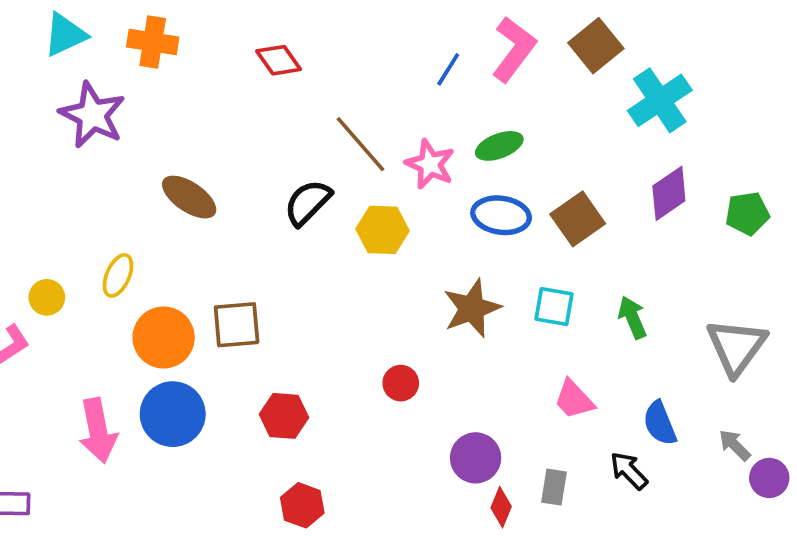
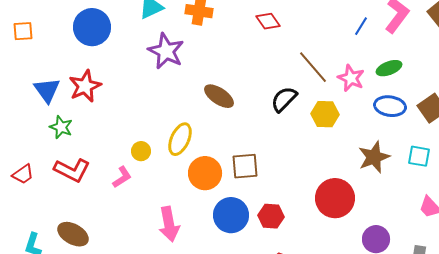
yellow ellipse: (118, 275) -> (180, 139), size x1.4
red circle: (401, 383) -> (335, 198), size x2.0
blue circle: (173, 414) -> (231, 215), moved

